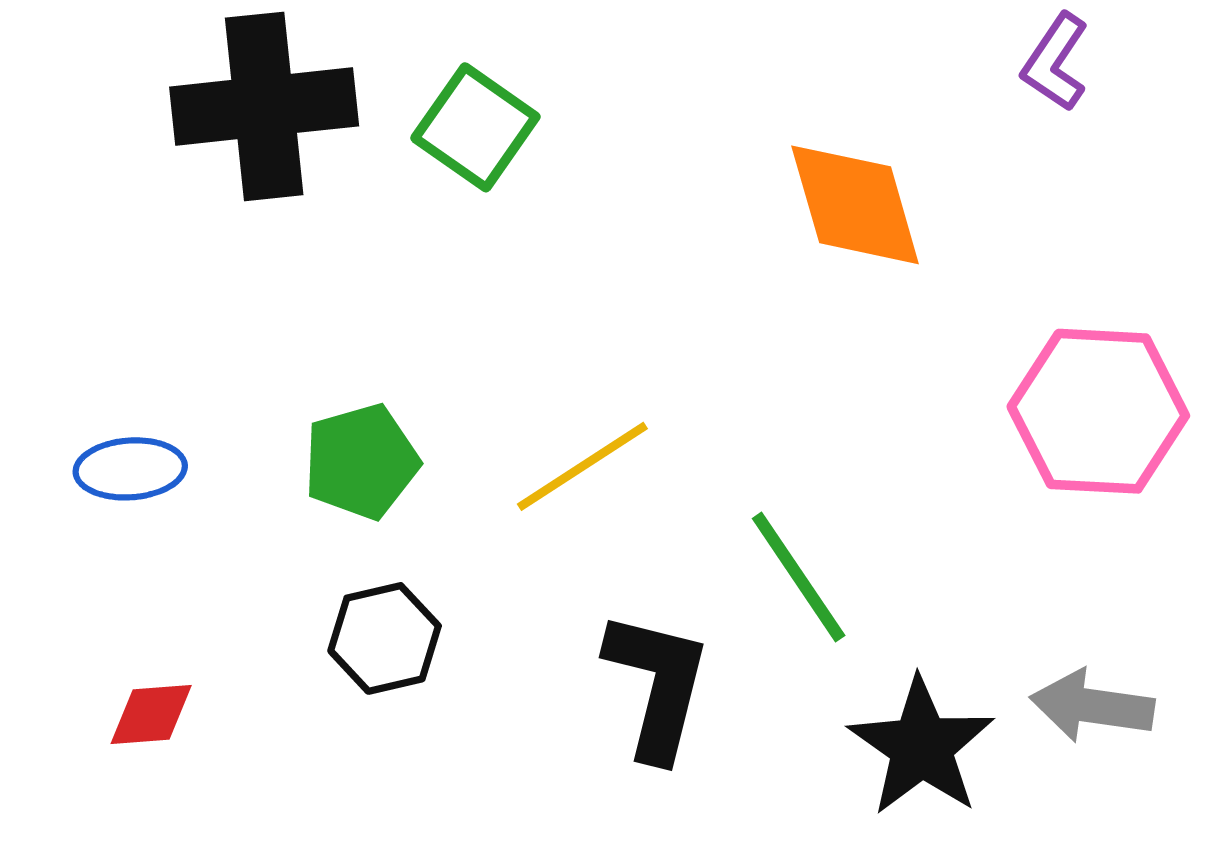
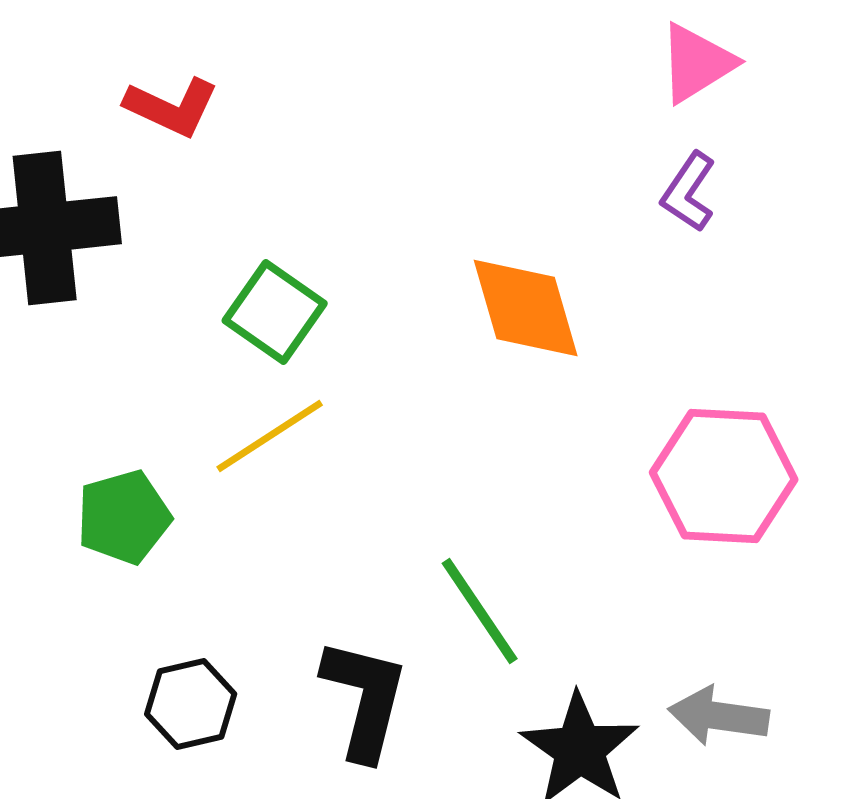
green square: (475, 127) -> (275, 312), moved
yellow line: (582, 466) -> (270, 436), moved
black hexagon: (385, 638) -> (191, 704), moved

